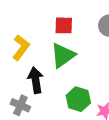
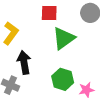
green triangle: (63, 55) -> (64, 38), moved

